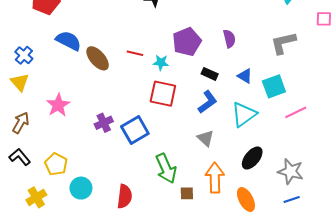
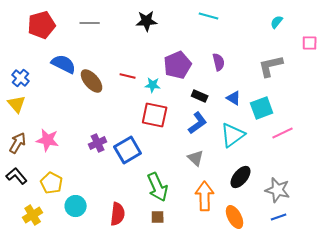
pink star: (58, 105) -> (48, 140), moved, turned -30
brown square: (187, 193) -> (158, 217), moved

